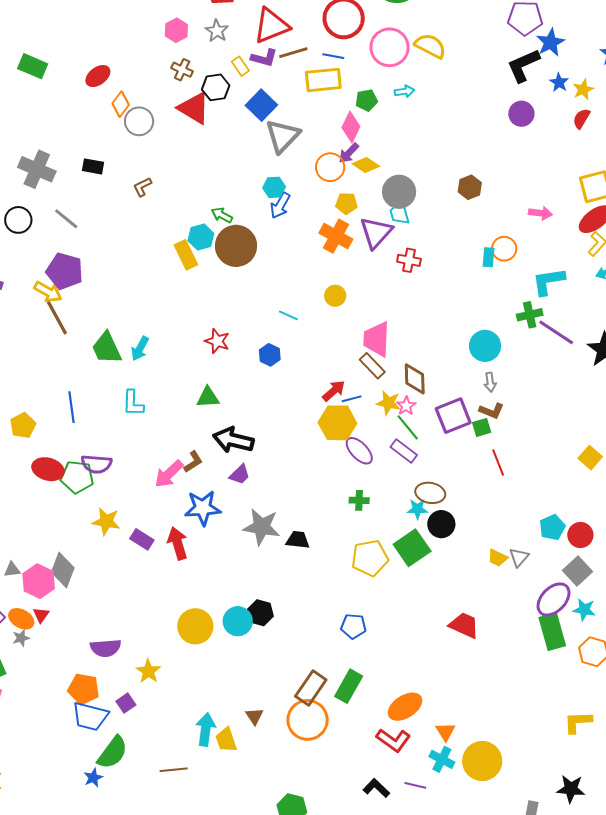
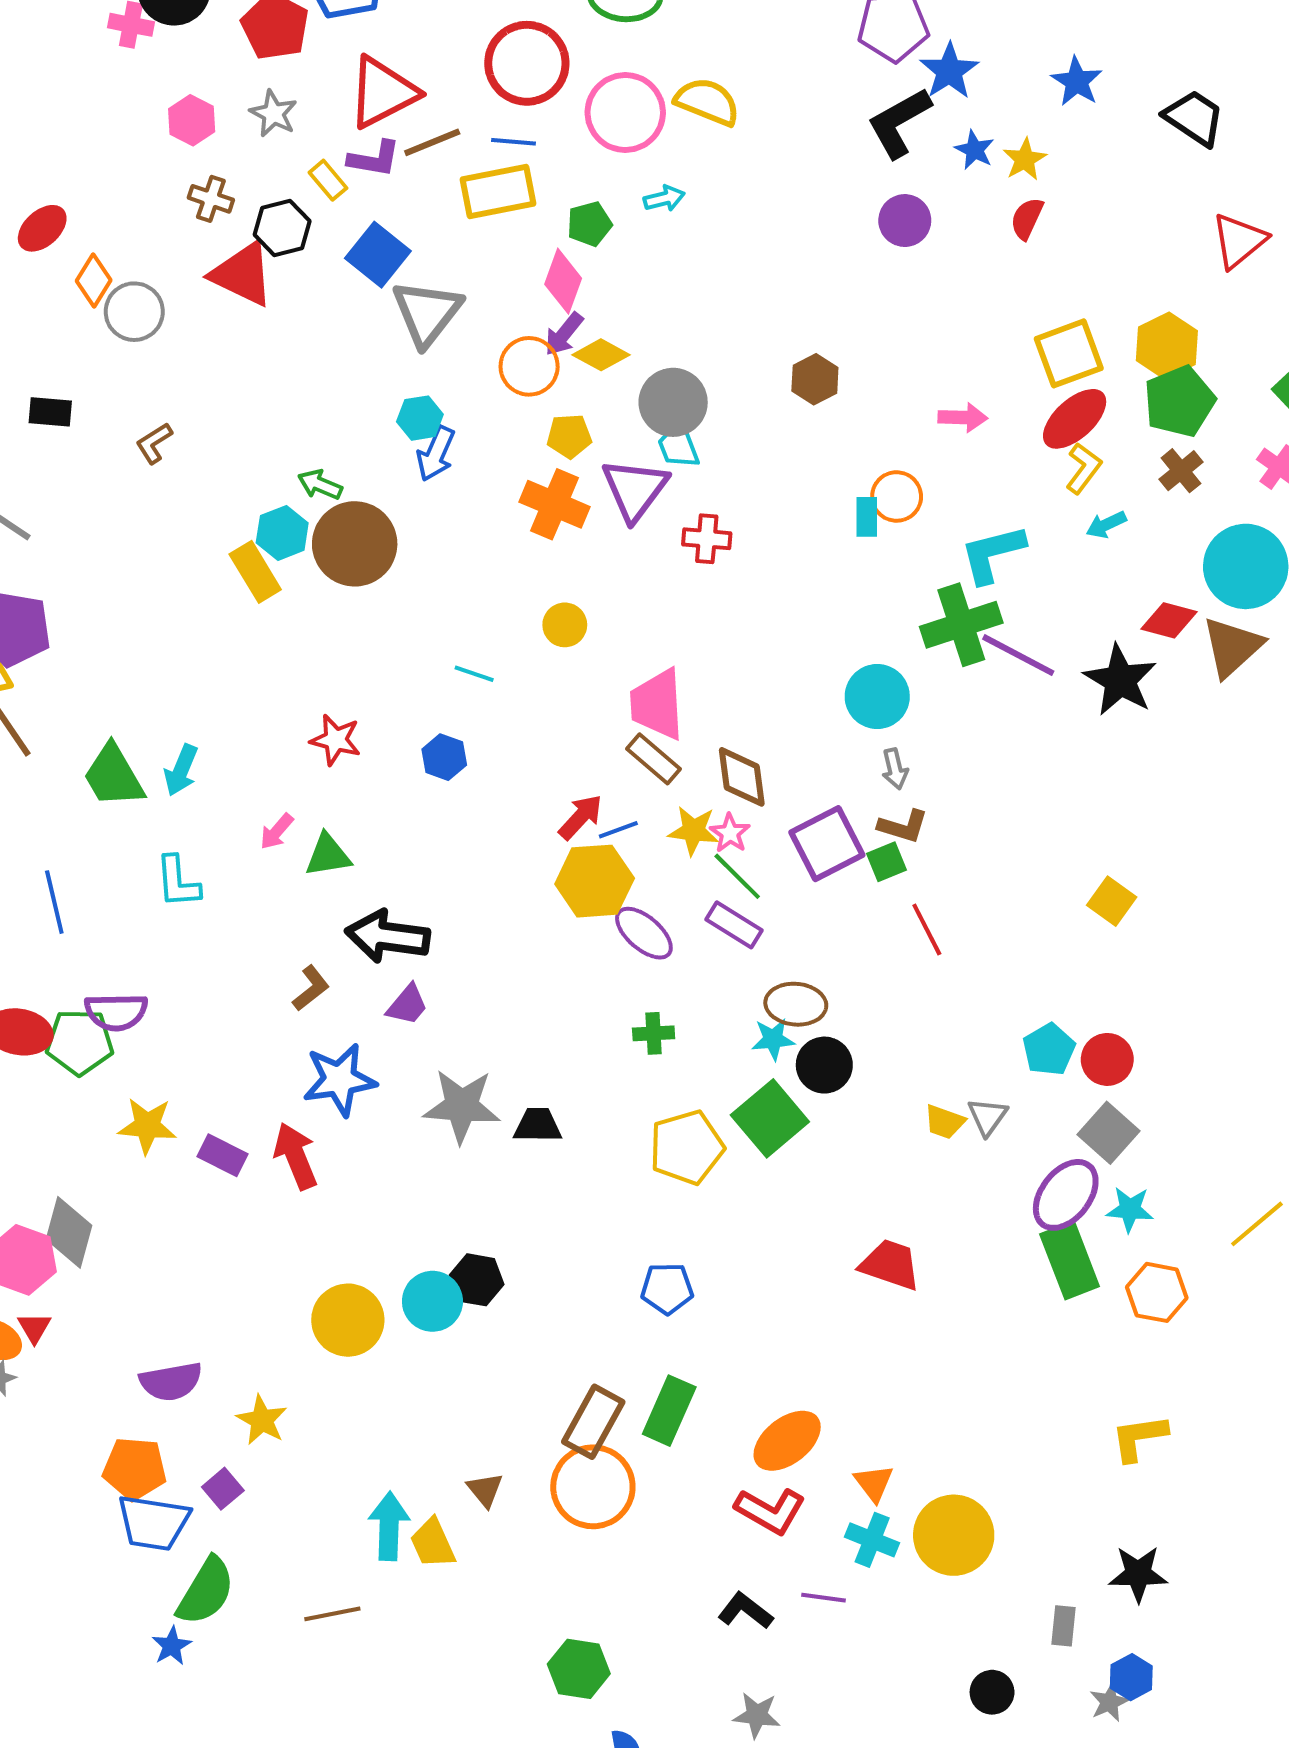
green cross: (530, 315) -> (961, 625), size x1.5
pink arrow: (169, 474) -> (277, 831), moved, size x0.6

